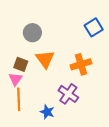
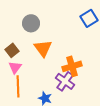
brown square: (21, 64) -> (12, 50), moved, turned 32
orange cross: (81, 64) -> (72, 66), moved

